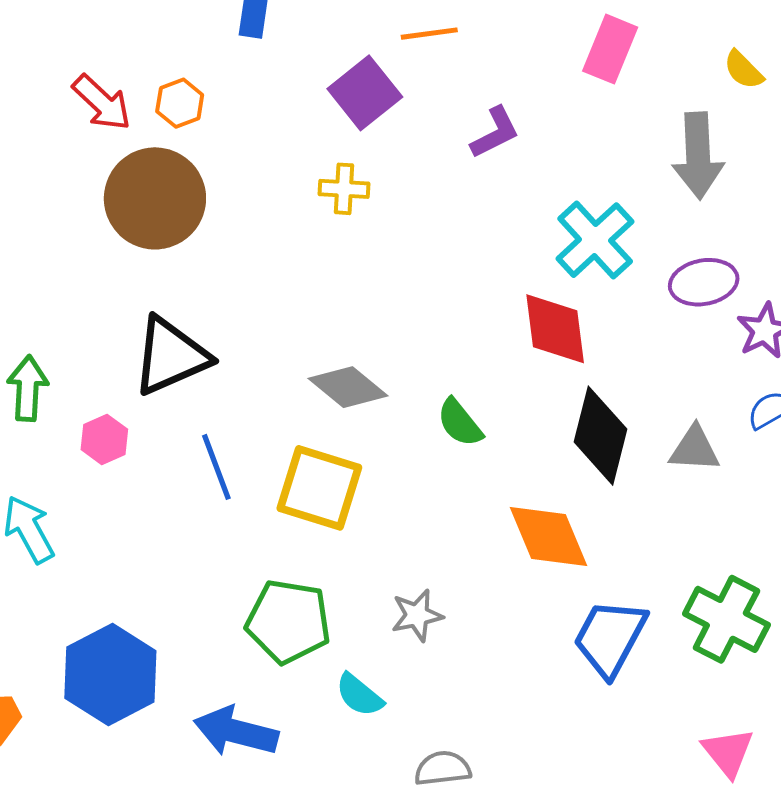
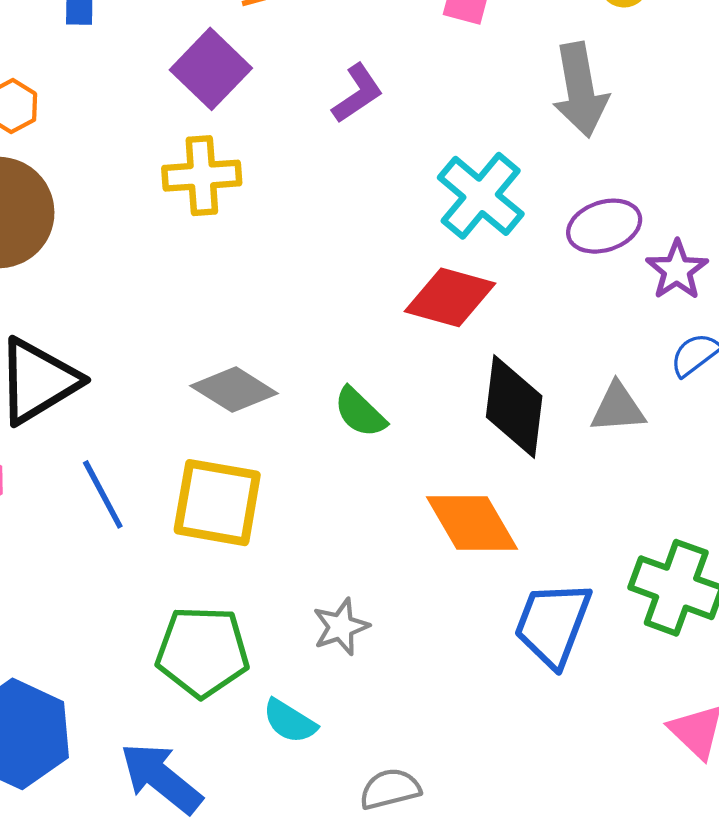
yellow cross: (344, 189) -> (202, 176), size x1.4
red diamond: (555, 329) -> (450, 297), turned -60
blue arrow: (236, 732) -> (161, 778), turned 32

